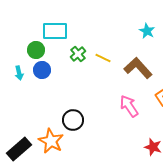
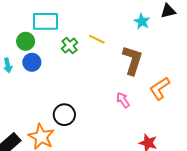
yellow line: (103, 58) -> (97, 39), moved
brown L-shape: (138, 68) -> (132, 60), turned 60
pink arrow: (129, 106) -> (123, 100), size x0.7

